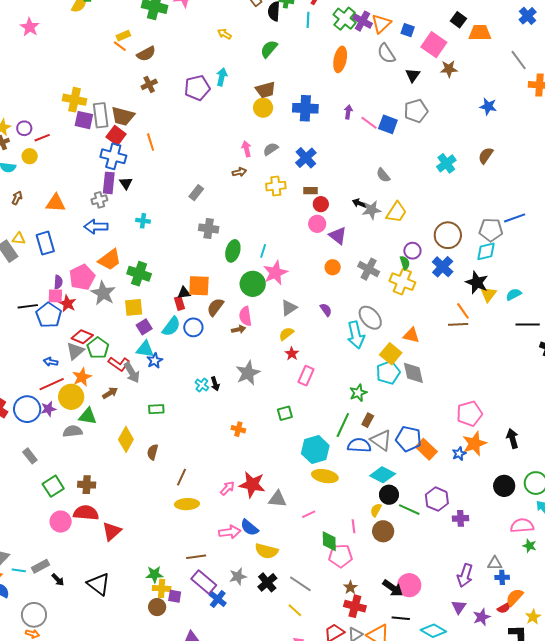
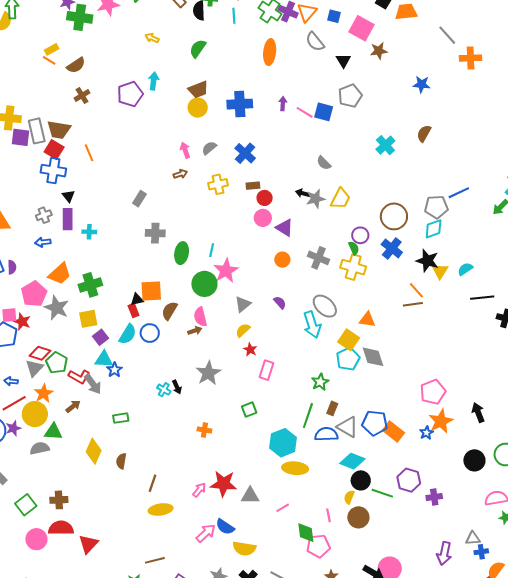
purple rectangle: (109, 183) -> (68, 219), moved
blue arrow: (96, 227) -> (43, 242), size x0.7
green cross: (139, 274) -> (90, 285), turned -30
purple semicircle: (58, 282) -> (12, 267), moved
pink arrow: (230, 532) -> (206, 533), turned -30
brown line: (196, 557) -> (155, 560), moved

